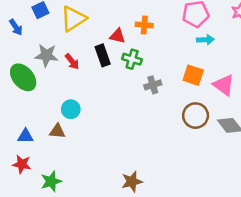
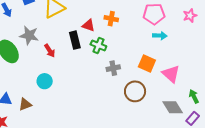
red arrow: (72, 62) -> (50, 51), moved
brown circle: (196, 116) -> (135, 91), moved
brown triangle: (57, 131) -> (25, 104), moved, turned -32

